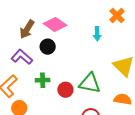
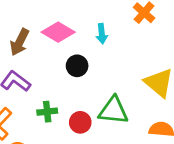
cyan arrow: (97, 34) -> (102, 34), moved
black circle: (48, 47) -> (77, 66), moved

